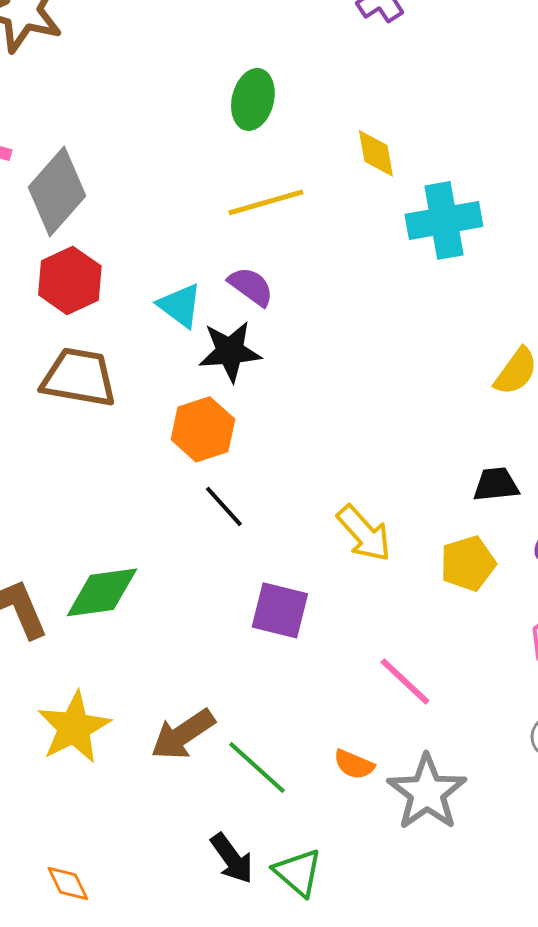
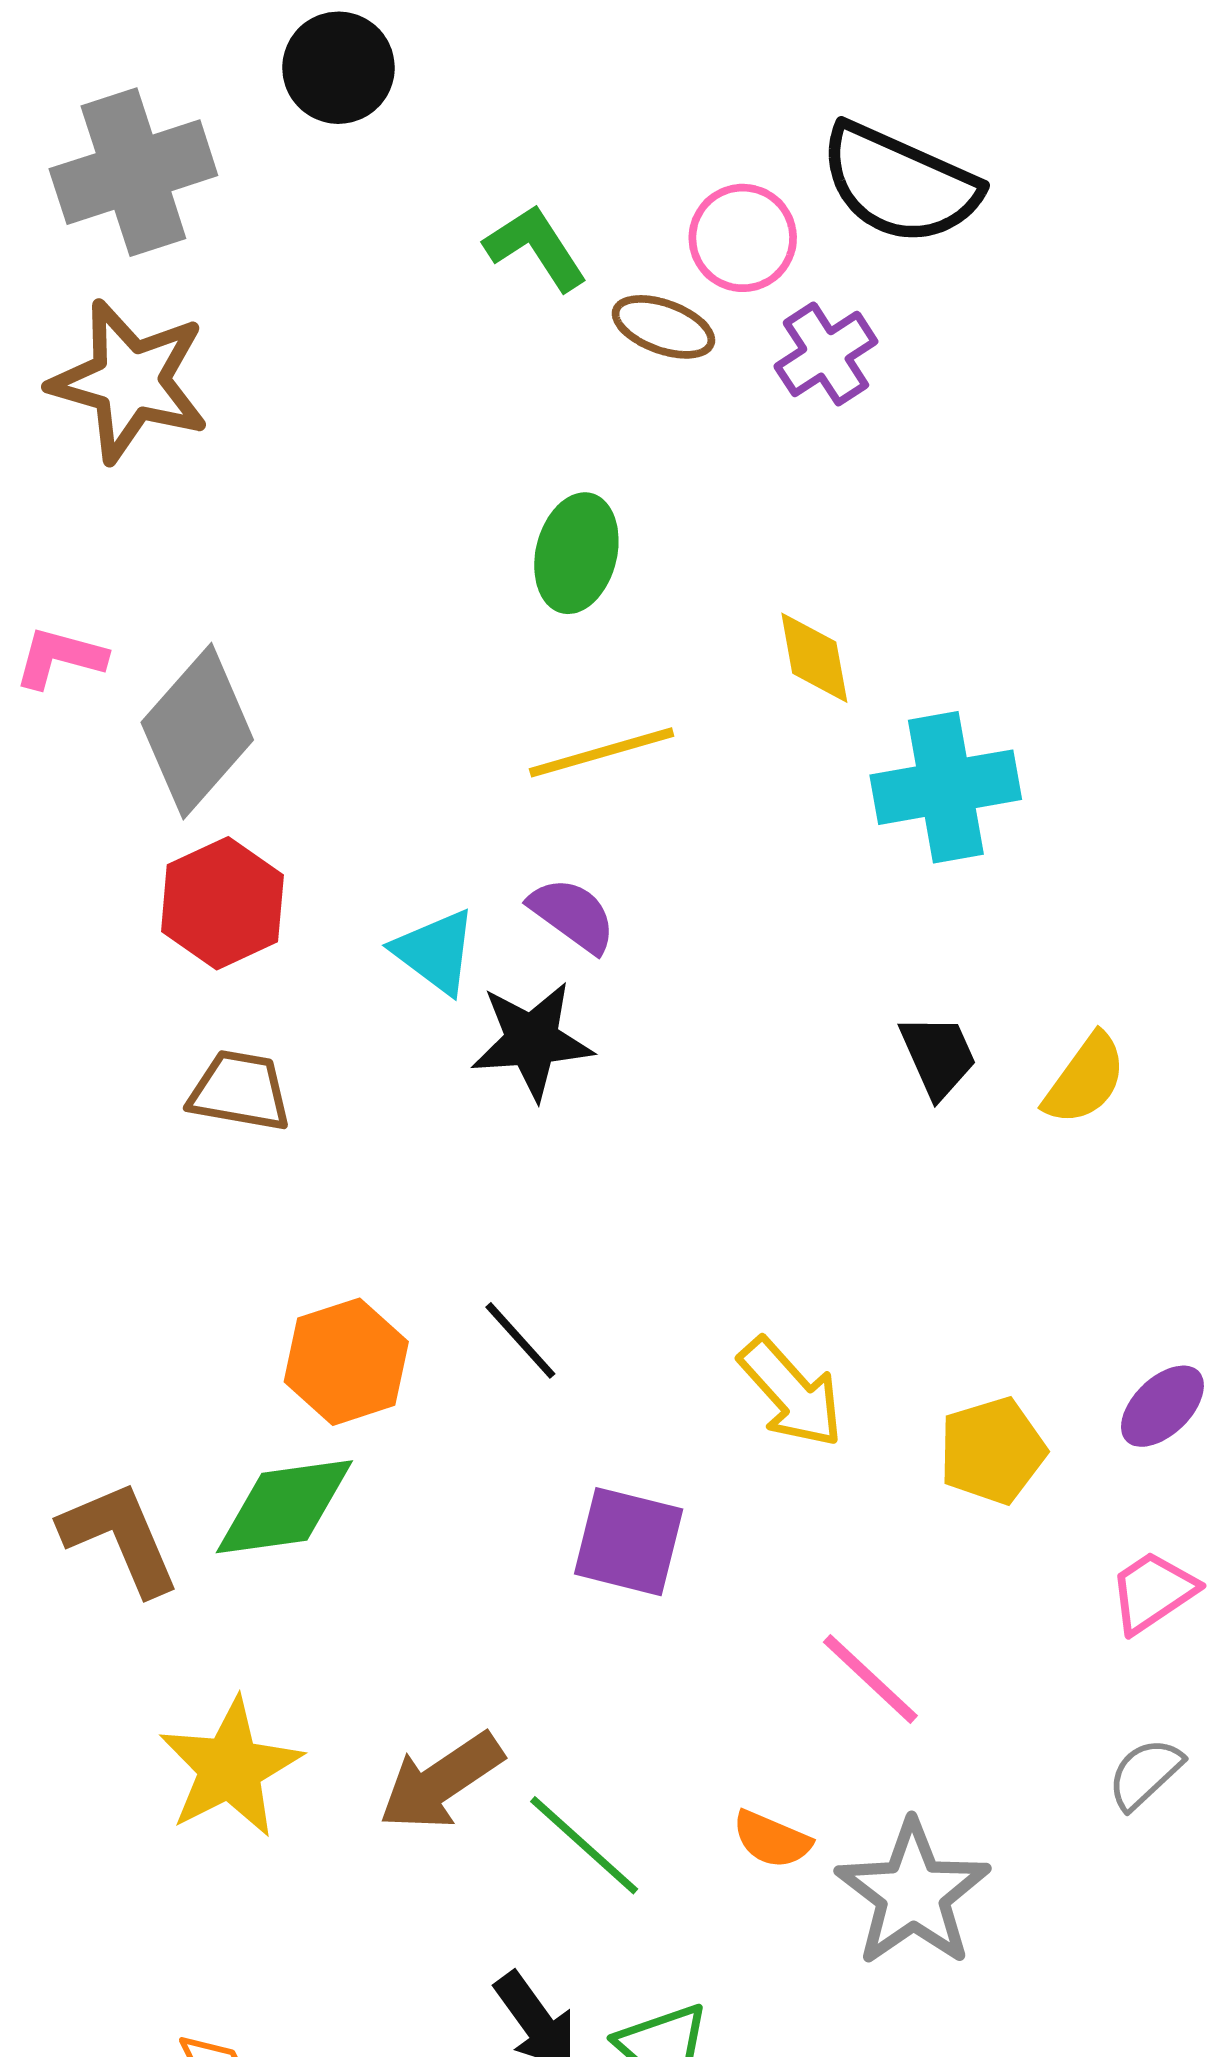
brown trapezoid: (79, 377) -> (240, 1091), size x0.7
orange hexagon: (203, 429) -> (346, 1362), moved
black trapezoid: (496, 484) -> (938, 1056), moved, turned 72

